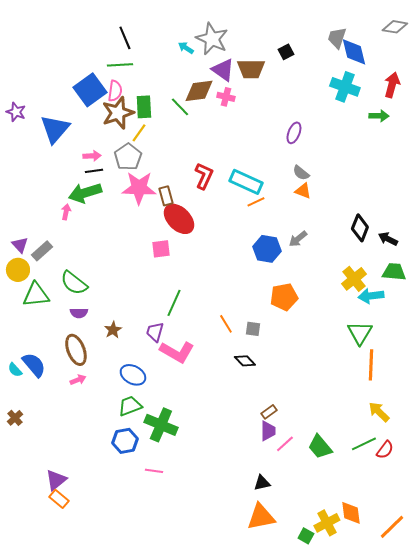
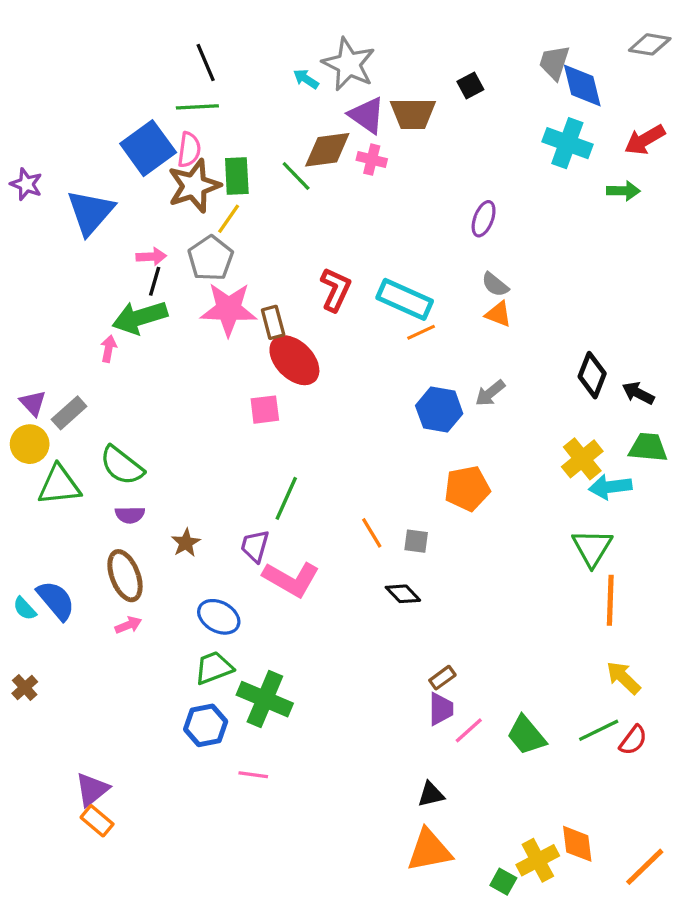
red arrow: (392, 85) -> (645, 140), turned -135
black line: (94, 171) -> (155, 281), turned -66

